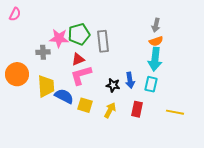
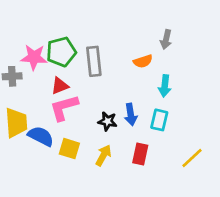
orange semicircle: (156, 41) -> (143, 61), moved
cyan arrow: (155, 59) -> (165, 86), size x0.7
yellow line: (175, 112) -> (192, 158), turned -54

